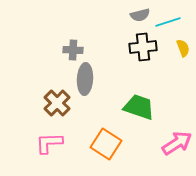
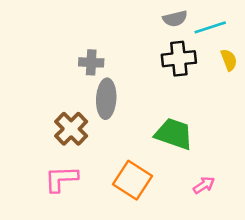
pink arrow: (177, 143) -> (204, 185), moved, size x0.6

